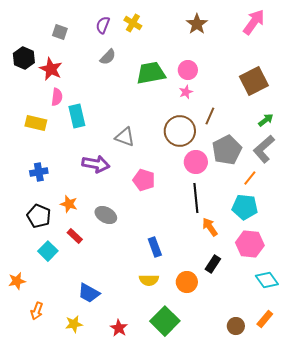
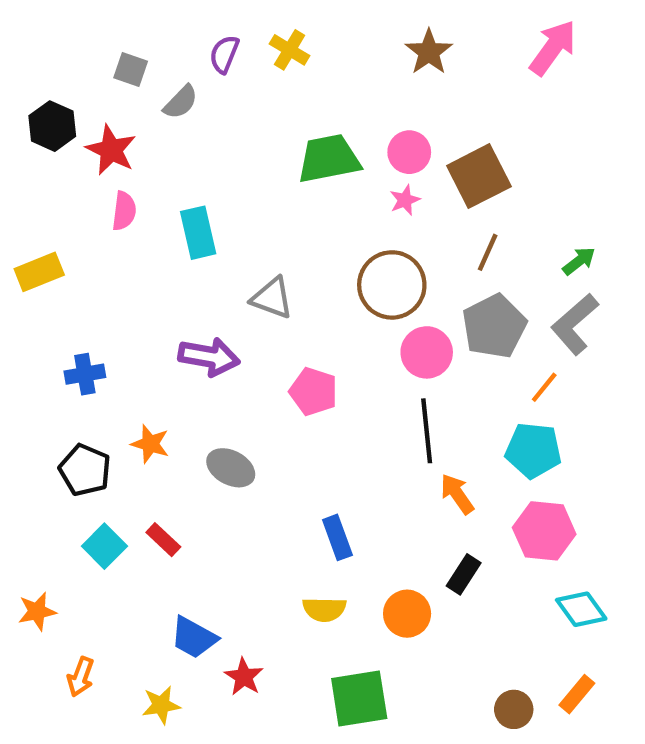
gray semicircle: (108, 57) -> (181, 102), moved
brown square: (254, 81) -> (479, 176), moved
cyan rectangle: (77, 116) -> (198, 233), moved
brown line: (210, 116) -> (488, 252), moved
yellow rectangle: (36, 123) -> (39, 272), moved, turned -35
red rectangle: (75, 236) -> (163, 540), moved
green square: (165, 321) -> (359, 699), turned 36
red star: (119, 328) -> (244, 677), moved

